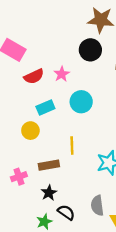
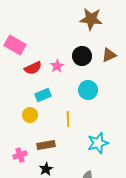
black circle: (90, 50) -> (82, 56), moved
cyan circle: (81, 102) -> (88, 90), moved
yellow line: (72, 146) -> (68, 119), moved

